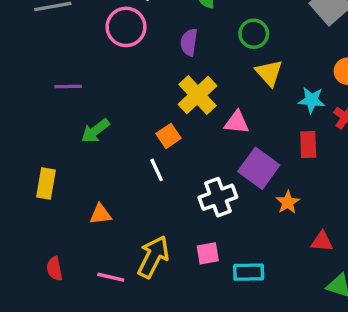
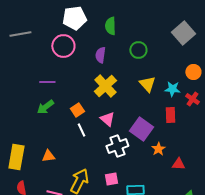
yellow triangle: (269, 73) -> (147, 84), moved
purple line: (68, 87) -> (47, 82), moved
pink triangle: (237, 122) -> (107, 119), moved, turned 35
orange square: (169, 136) -> (77, 110), moved
yellow rectangle: (46, 184) -> (16, 157), moved, size x1.4
red triangle: (322, 241) -> (178, 164), moved

